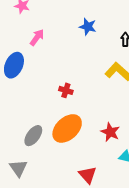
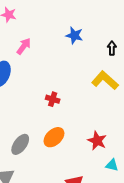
orange ellipse: (67, 128) -> (54, 137), size x0.7

